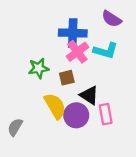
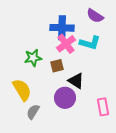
yellow semicircle: (55, 106) -> (22, 90), moved
pink rectangle: (106, 114) -> (103, 107), moved
gray semicircle: (15, 127) -> (33, 112), moved

